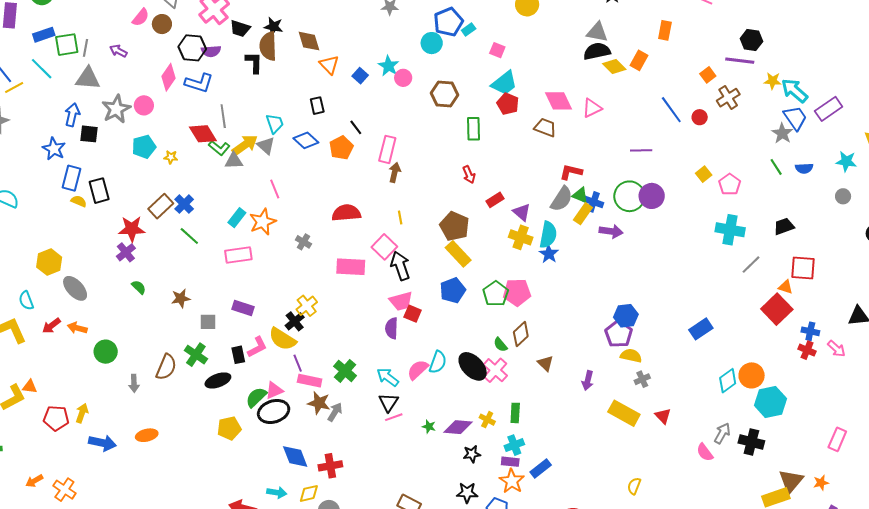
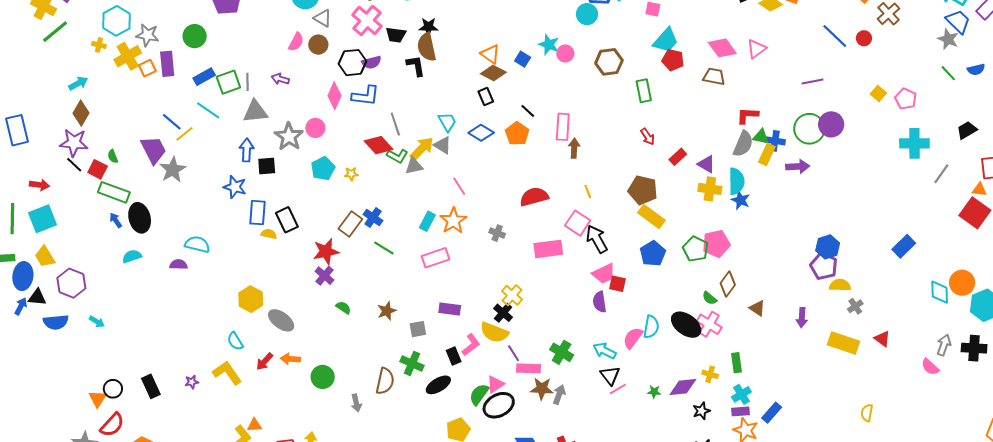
brown diamond: (309, 41) -> (493, 73), moved, turned -35
cyan diamond: (728, 381) -> (940, 292), turned -45

